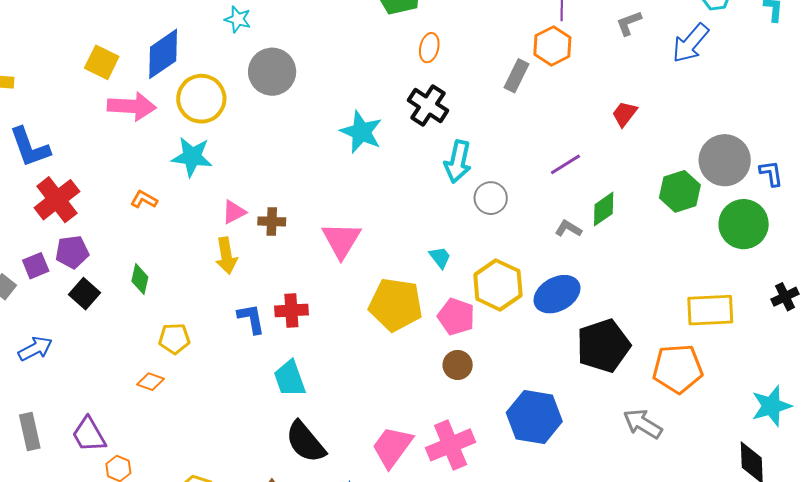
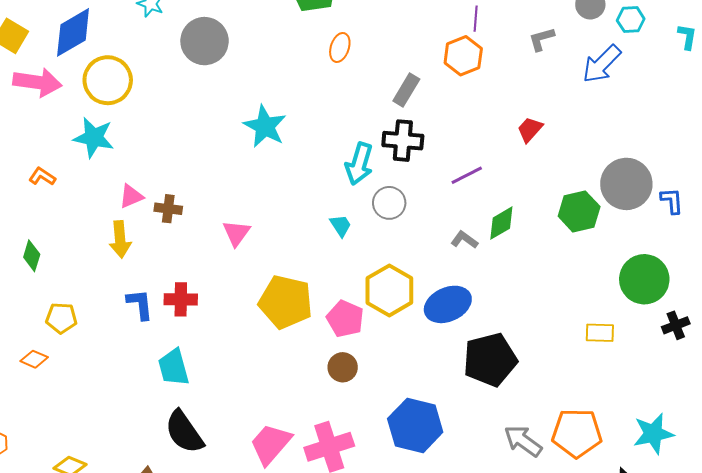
gray circle: (272, 72) -> (205, 41), moved
gray rectangle: (516, 76) -> (406, 90), moved
black cross: (428, 105) -> (403, 141), moved, turned -33
green circle: (744, 224) -> (644, 279), moved
pink triangle: (341, 240) -> (236, 233), size x0.7
cyan trapezoid: (440, 257) -> (341, 226), moved
yellow rectangle: (710, 310) -> (600, 333), size x0.6
orange pentagon: (678, 369) -> (577, 433), moved

